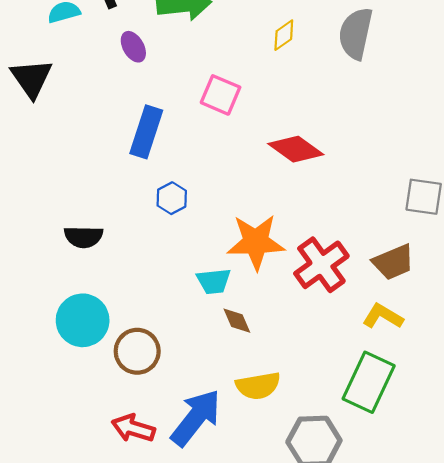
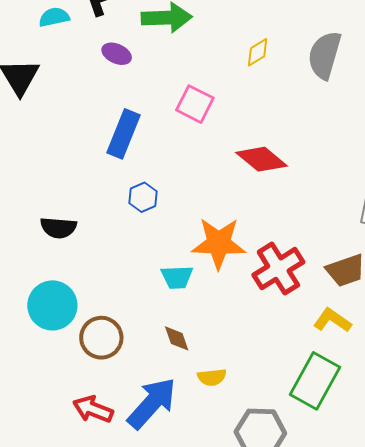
purple ellipse: (133, 47) -> (117, 54), turned -40
brown diamond: (237, 321) -> (177, 338), moved
yellow semicircle: (258, 386) -> (212, 377), size x0.7

